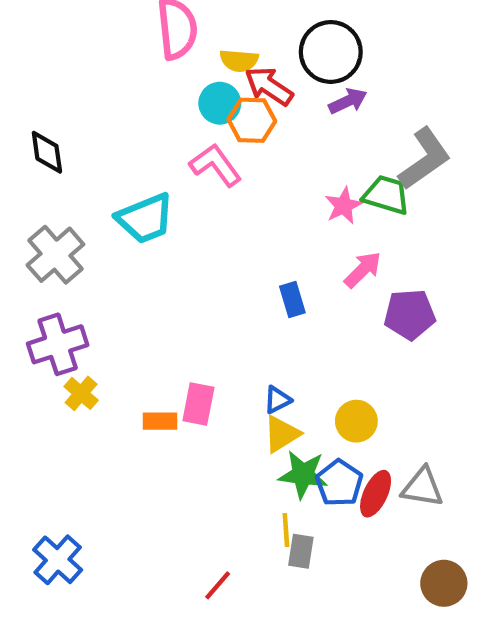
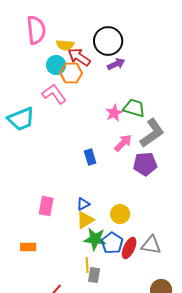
gray L-shape: (425, 159) -> (152, 133), moved
orange rectangle: (160, 421) -> (28, 247), moved

